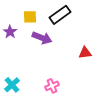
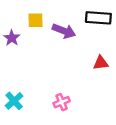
black rectangle: (60, 15) -> (98, 18), moved, turned 40
purple arrow: (42, 38) -> (64, 31), moved

